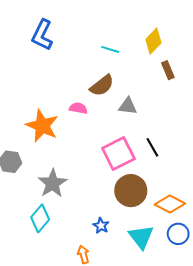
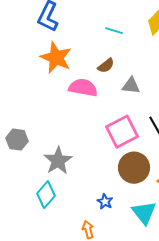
brown semicircle: (102, 86) -> (106, 66), size x0.7
pink semicircle: (78, 108) -> (83, 88), size x1.6
orange star: (42, 126) -> (56, 58), moved

